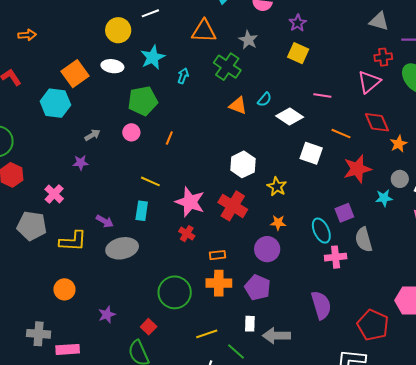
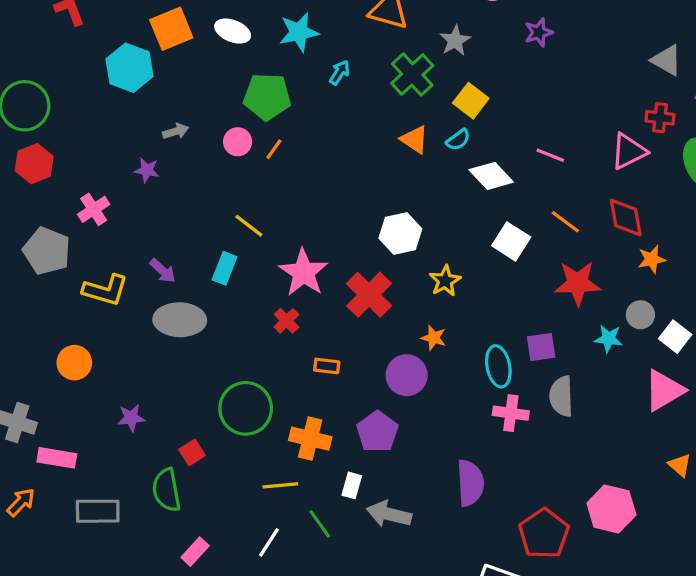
yellow square: (298, 53) -> (471, 101), moved
orange line: (169, 138) -> (274, 149), moved
orange cross: (219, 283) -> (310, 439), moved

